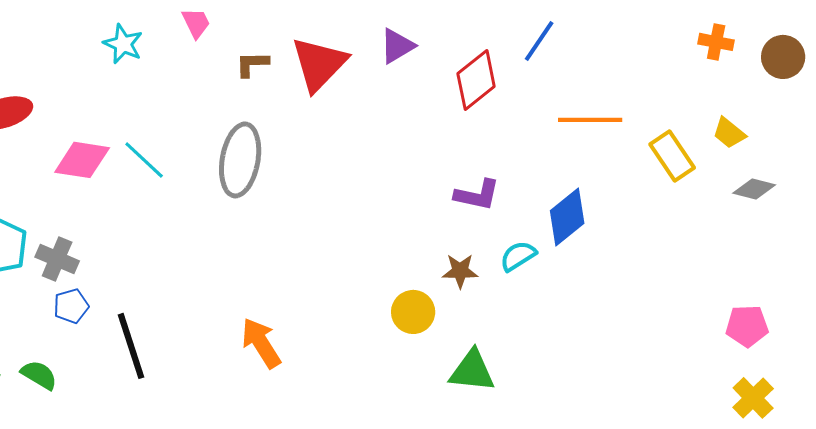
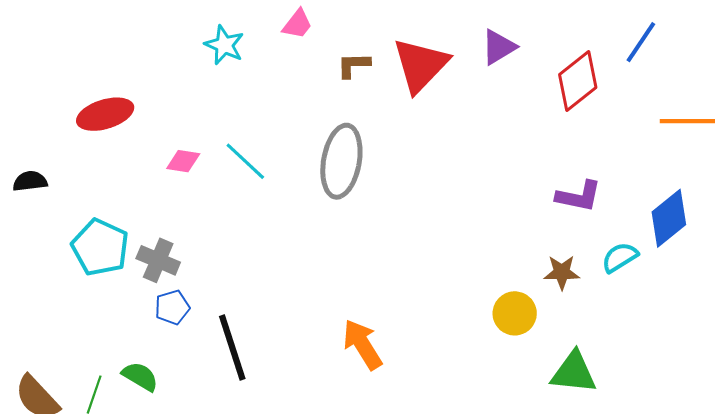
pink trapezoid: (196, 23) -> (297, 24), turned 64
pink diamond: (82, 160) -> (183, 161), size x0.6

